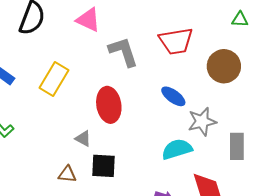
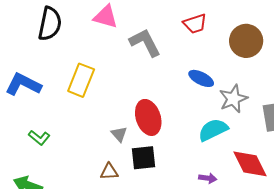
red trapezoid: (176, 41) -> (195, 24), size x0.7
red ellipse: (109, 105) -> (148, 117), moved
gray triangle: (83, 139) -> (119, 134), turned 30

